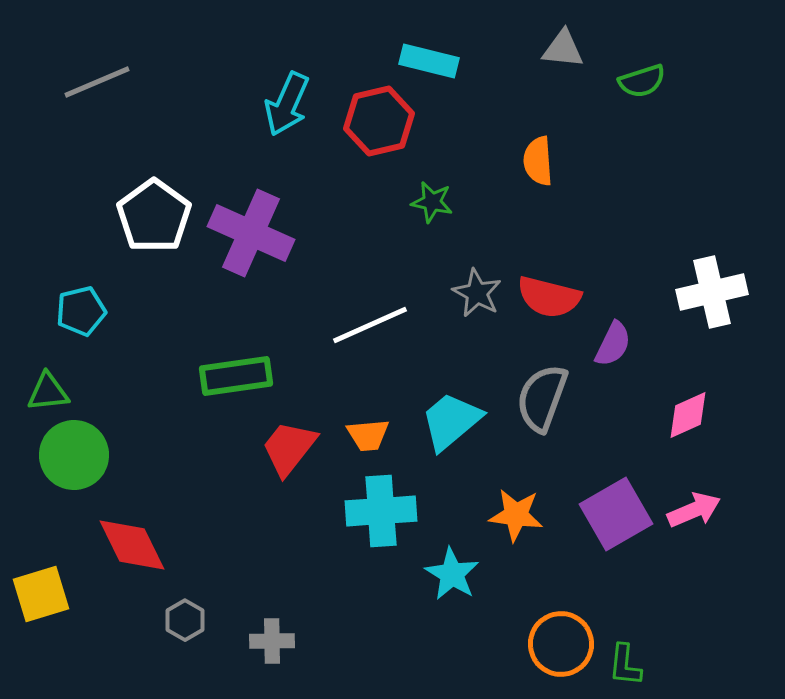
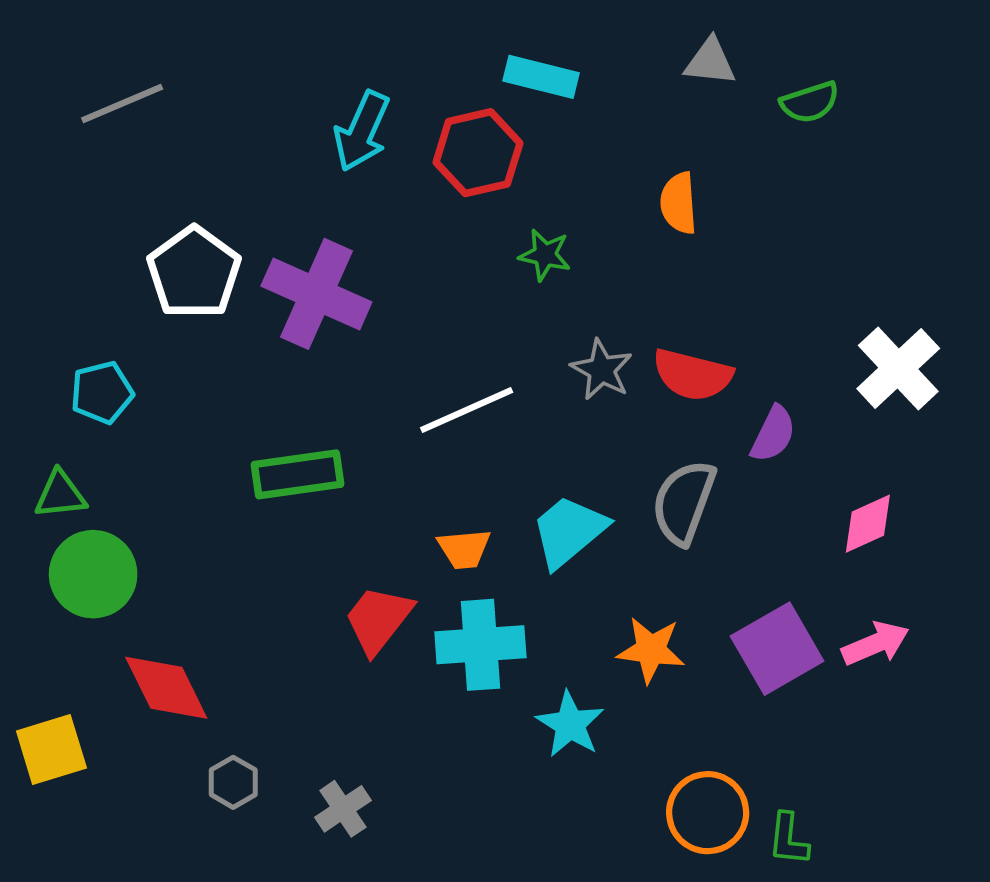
white cross: (712, 292) -> (898, 368), turned -30
red trapezoid: (289, 448) -> (378, 620), moved
gray cross: (272, 641) -> (343, 809), turned -33

